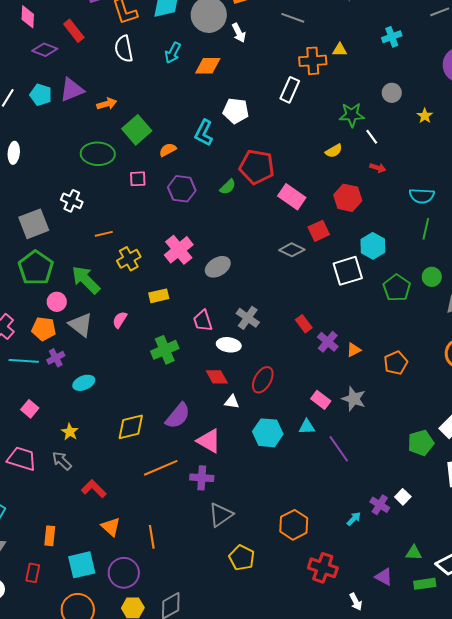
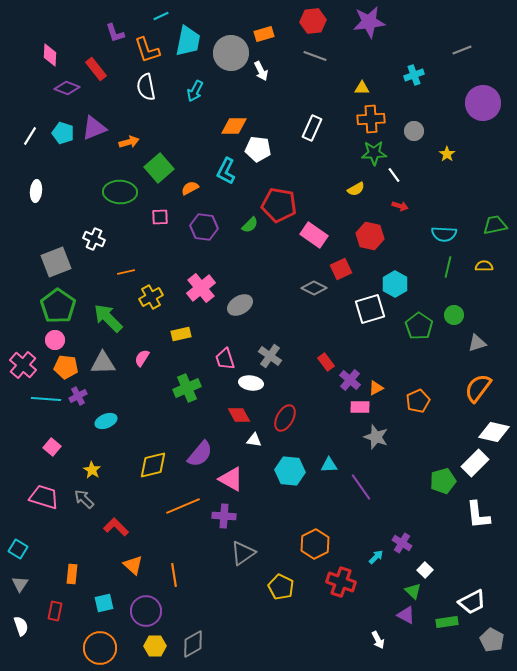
orange cross: (313, 61) -> (371, 119), moved
orange diamond: (208, 66) -> (234, 126), moved
pink circle: (57, 302) -> (55, 340), moved
gray triangle: (81, 325) -> (103, 363), turned -40
pink rectangle: (321, 400) -> (360, 407), moved, turned -36
white square: (403, 497) -> (425, 570), moved
orange hexagon: (294, 525) -> (315, 544), moved
green triangle: (414, 553) -> (413, 591), moved, turned 42
yellow pentagon: (242, 558) -> (281, 587), moved
cyan square: (82, 565) -> (104, 603), size x0.7
red cross: (323, 568) -> (341, 582), moved

